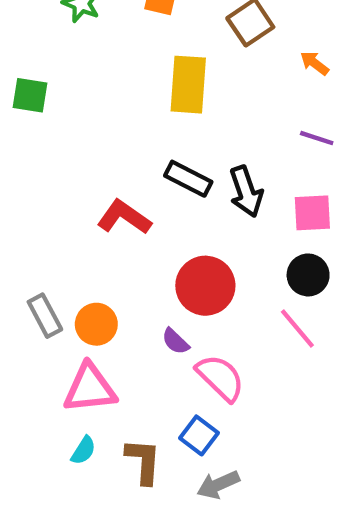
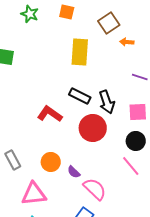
orange arrow: (315, 63) -> (127, 42), moved, turned -32
red circle: (205, 286) -> (93, 128), moved
orange circle: (96, 324) -> (51, 162), moved

